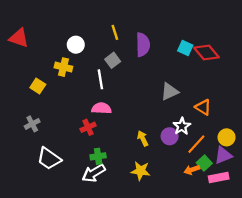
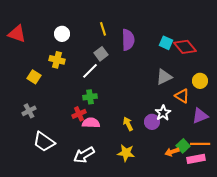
white circle: (76, 45) -> (62, 34), moved
white line: (100, 79) -> (90, 71), turned 54
gray triangle: (170, 92) -> (164, 77), moved
pink semicircle: (101, 108) -> (91, 123), moved
yellow circle: (227, 137) -> (200, 81), moved
orange line: (196, 144) -> (200, 144), moved, turned 48
purple triangle: (223, 155) -> (200, 116), moved
green cross: (98, 156) -> (90, 97), moved

